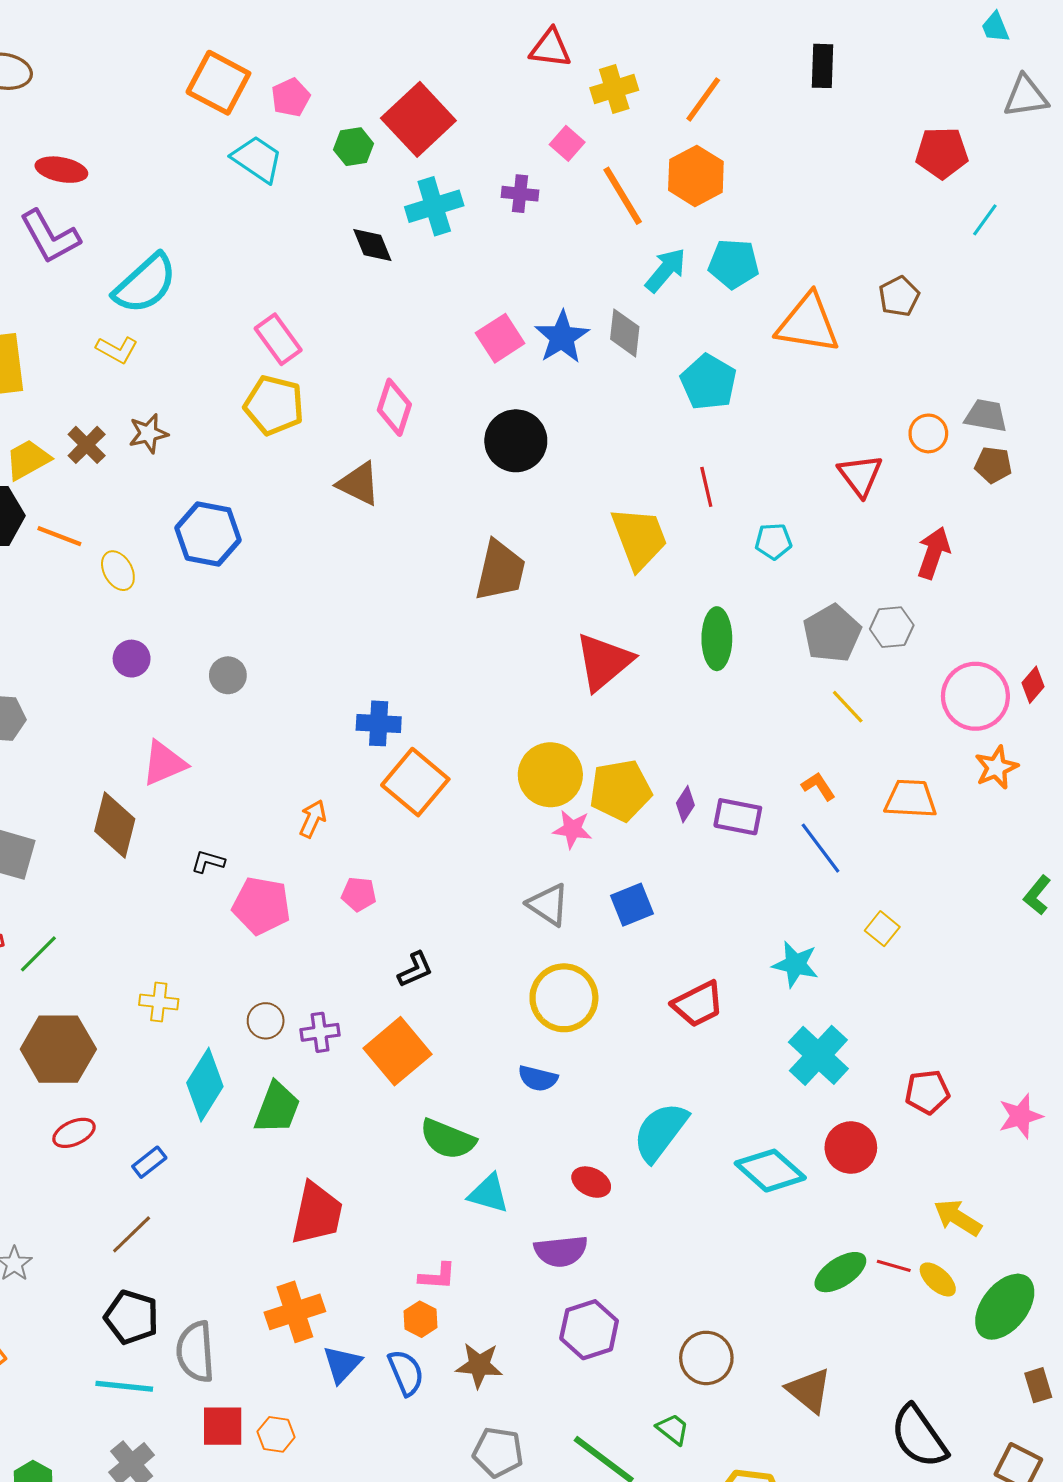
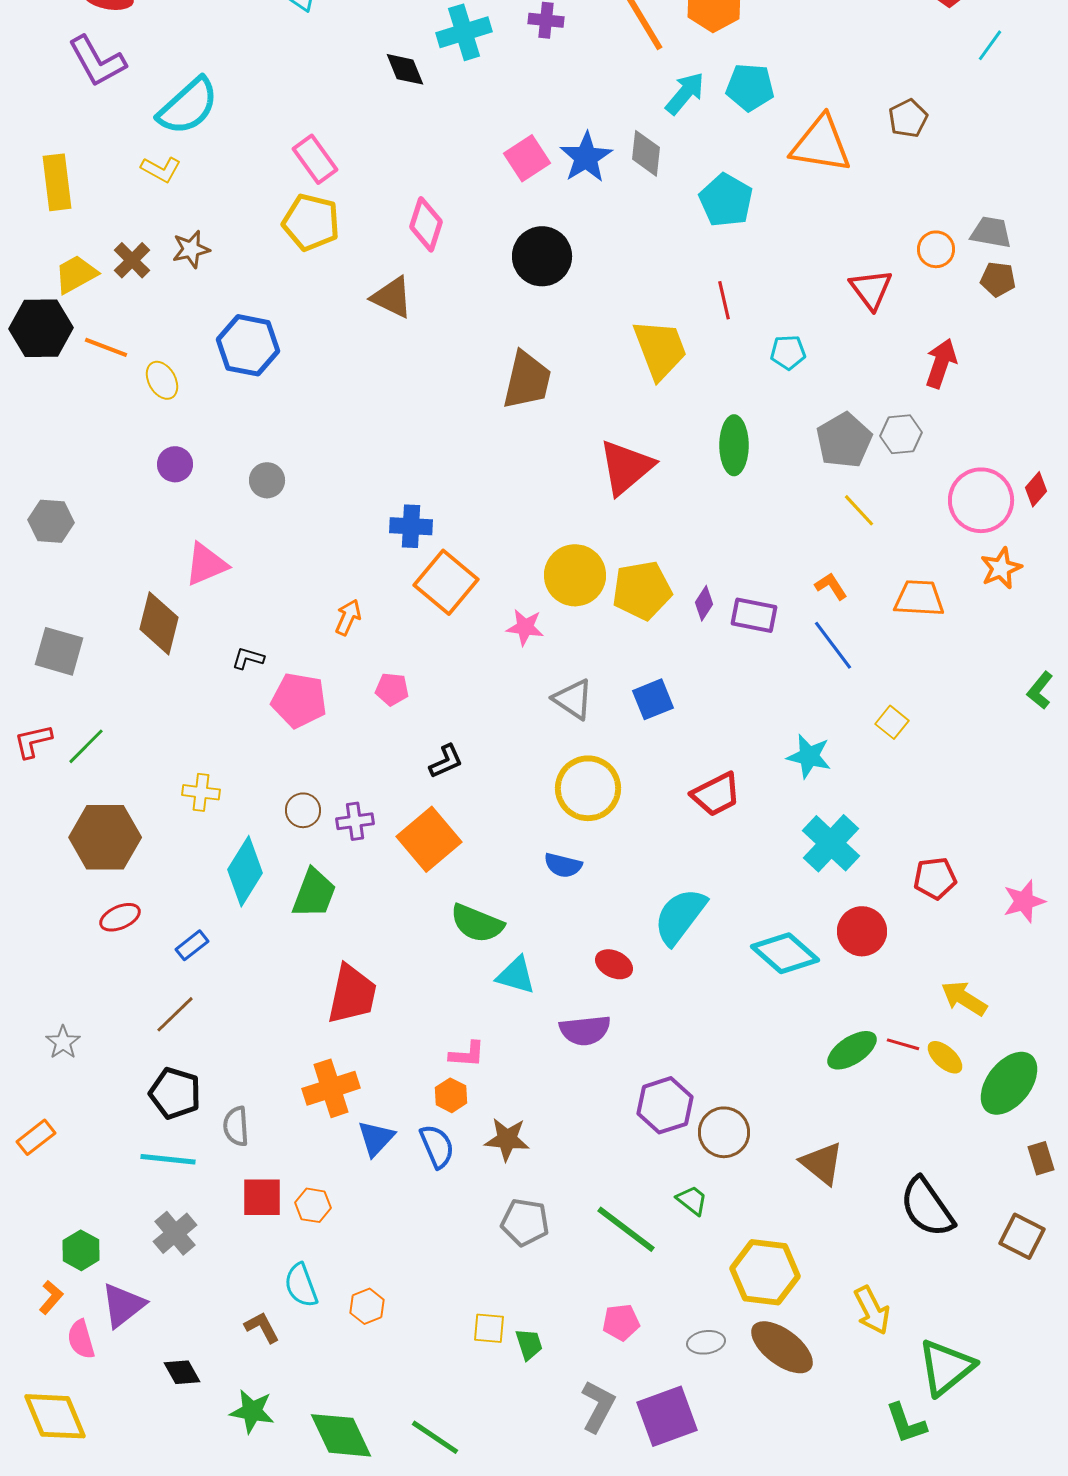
pink star: (572, 829) -> (525, 627), moved
purple hexagon: (589, 1330) -> (665, 1105), moved
gray semicircle: (195, 1352) -> (236, 1126), size x0.7

